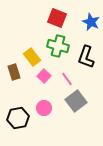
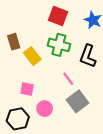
brown rectangle: (14, 72) -> (14, 42), moved
pink square: (44, 76) -> (27, 89), moved, turned -32

